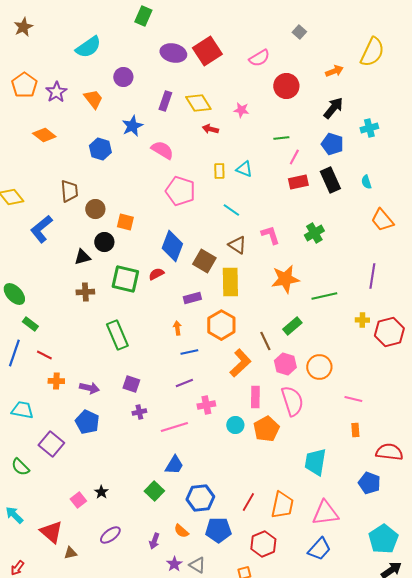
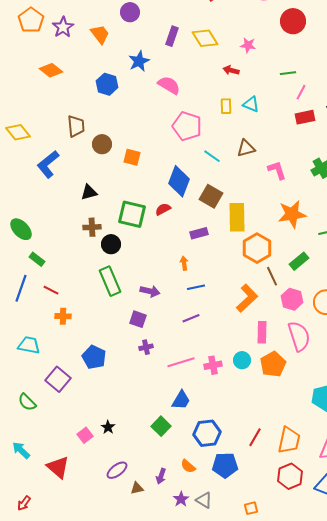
red arrow: (210, 129) -> (231, 70), moved
cyan line: (231, 210) -> (212, 156), moved
black circle: (104, 242) -> (111, 244), moved
brown triangle: (237, 245) -> (246, 148), moved, turned -48
orange hexagon: (221, 325) -> (257, 248), moved
green rectangle: (117, 335) -> (110, 281), moved
purple arrow: (89, 388) -> (150, 291), moved
pink cross: (206, 405) -> (213, 365), moved
red hexagon: (263, 544) -> (290, 476), moved
brown triangle: (70, 553) -> (137, 488), moved

